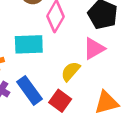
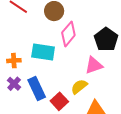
yellow semicircle: (71, 71) -> (79, 87), moved

